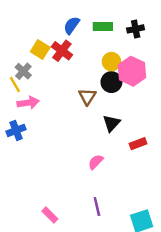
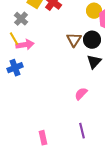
black circle: (111, 82) -> (92, 40), moved
yellow line: (15, 85) -> (14, 39), moved
pink rectangle: (50, 215) -> (43, 138), turned 32

